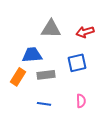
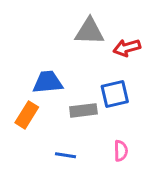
gray triangle: (51, 29) -> (89, 31), moved
gray rectangle: (46, 75) -> (83, 110), moved

